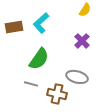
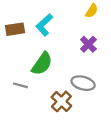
gray line: (31, 84) -> (20, 85), moved
brown cross: (57, 94) -> (61, 101), turned 30

